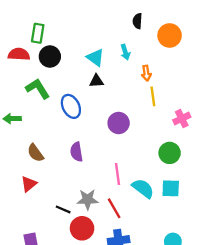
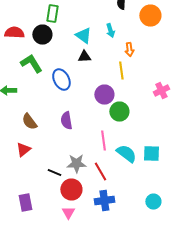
green rectangle: (38, 33) -> (52, 14), moved
yellow line: (153, 96) -> (121, 70), moved
green circle: (170, 153) -> (119, 112), moved

